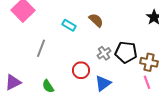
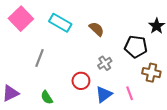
cyan rectangle: (69, 25) -> (60, 23), moved, size x1.5
black pentagon: (126, 52) -> (136, 47), moved
pink line: (147, 82) -> (130, 93), moved

